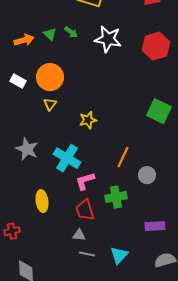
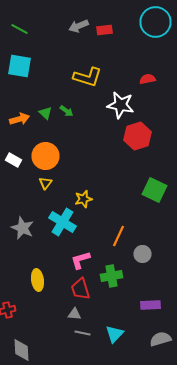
white star: (108, 39) -> (120, 105), moved
red hexagon: (156, 46) -> (138, 136), moved
cyan cross: (67, 158) -> (62, 222), moved

